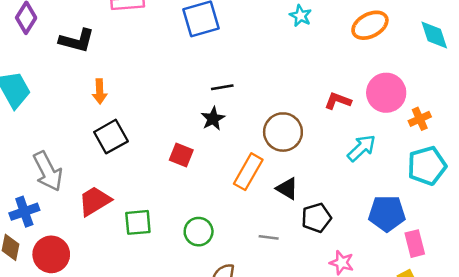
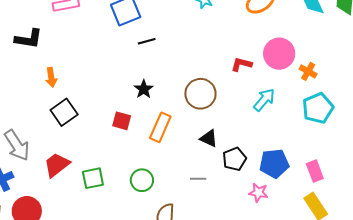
black line: (222, 87) -> (147, 41), moved
orange cross: (420, 119) -> (308, 71), turned -30
orange rectangle: (248, 172) -> (160, 127), moved
blue pentagon: (387, 213) -> (274, 164), moved

